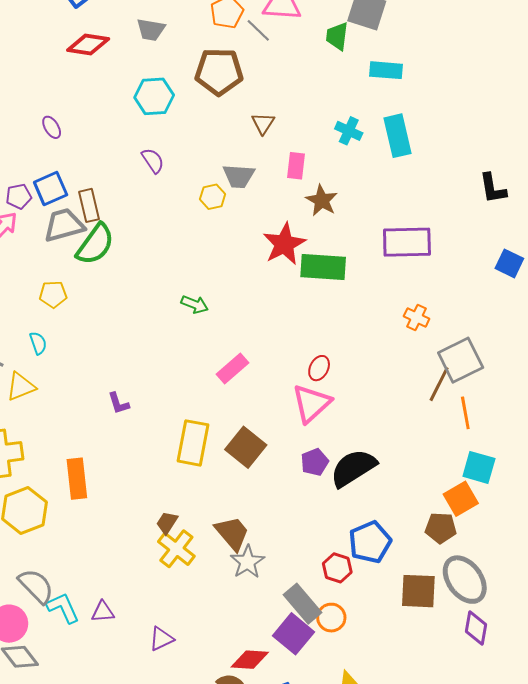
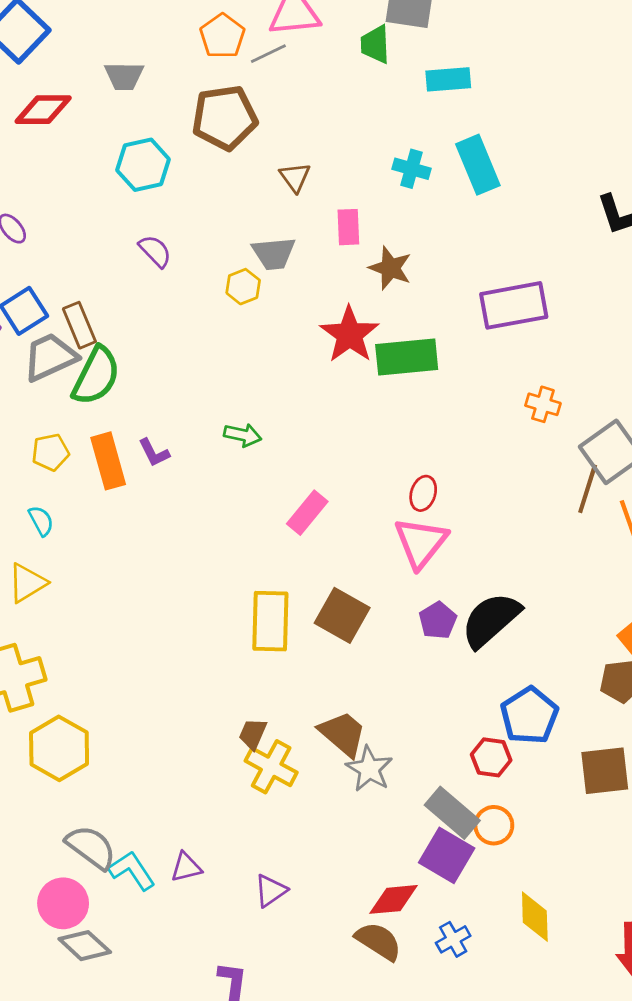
gray line: (258, 30) -> (268, 54), turned -60
purple L-shape: (119, 403) -> (154, 453), moved
orange rectangle: (77, 479) -> (108, 461), moved

